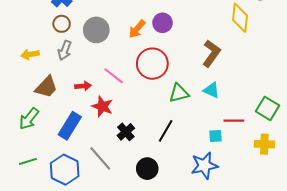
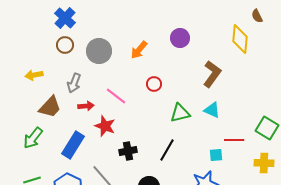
purple circle: (163, 23) -> (180, 38), moved
gray arrow: (65, 50) -> (74, 83), moved
red circle: (152, 64) -> (154, 84), size x0.5
black cross: (126, 132) -> (128, 151), turned 30

